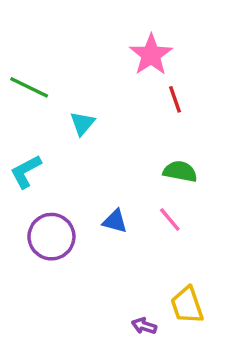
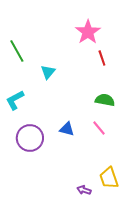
green line: (29, 87) -> (17, 51), turned 35

